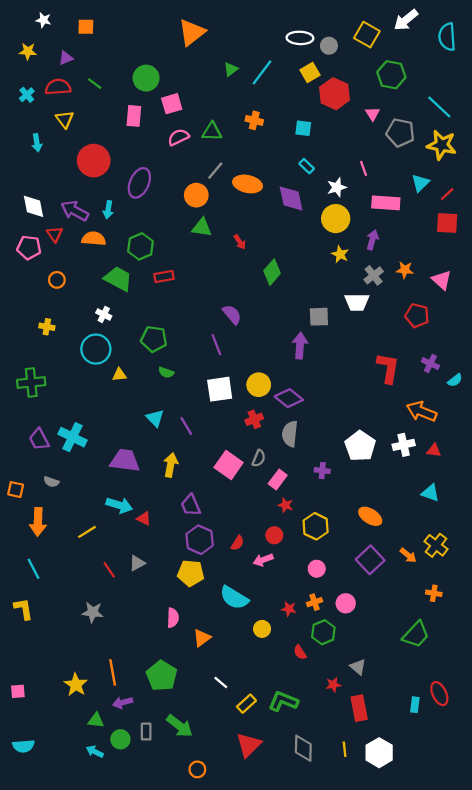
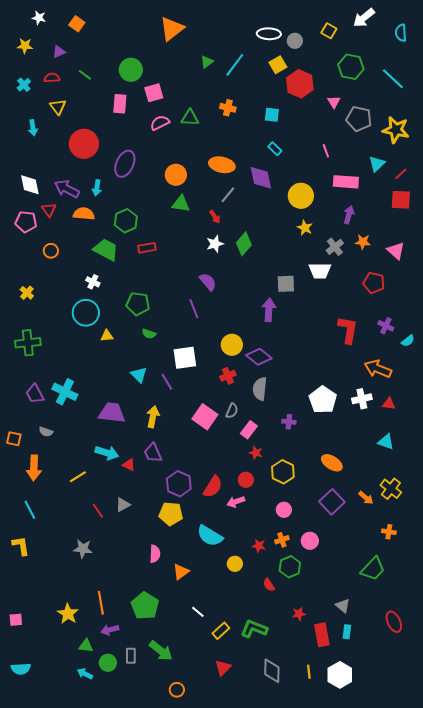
orange square: (86, 27) -> (77, 24), turned 35
yellow square: (367, 35) -> (329, 31), size x0.7
cyan semicircle: (447, 37) -> (401, 33), size x0.7
red semicircle: (58, 87) -> (52, 78), size x0.7
cyan line: (439, 107) -> (393, 79), moved
gray line: (215, 171) -> (228, 195), moved
white star: (337, 187) -> (215, 244), moved
purple arrow: (372, 240) -> (349, 215), moved
yellow cross: (47, 327) -> (27, 293), moved, turned 32
white square: (220, 389) -> (185, 358), moved
purple trapezoid: (191, 505) -> (153, 453), moved
red semicircle: (238, 543) -> (213, 487), size x1.6
gray triangle: (358, 667) -> (343, 606), moved
cyan rectangle: (415, 705) -> (347, 632), moved
red triangle: (249, 745) -> (223, 668), size x0.7

